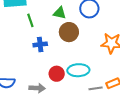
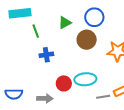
green triangle: (60, 13) -> (65, 23), turned -40
brown circle: (69, 32) -> (87, 40), moved

